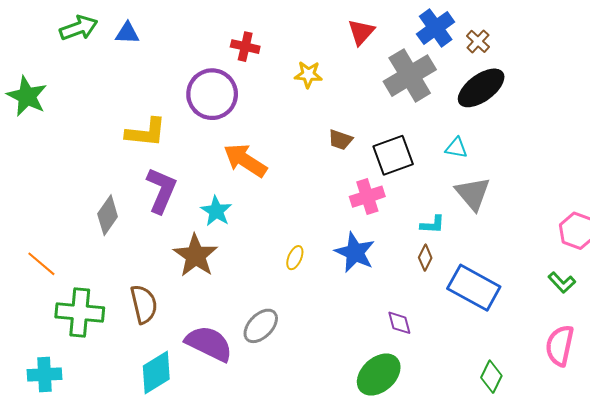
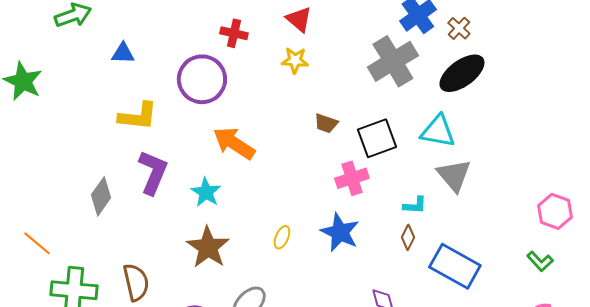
red triangle: (361, 32) -> (299, 19), moved, turned -32
blue triangle: (127, 33) -> (123, 53), moved
cyan triangle: (456, 148) -> (438, 131), size x1.6
brown star: (196, 256) -> (208, 247), moved

